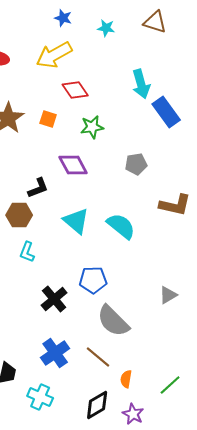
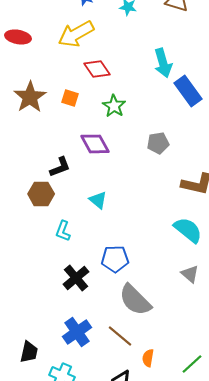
green star: (92, 127) -> (114, 106), turned -30
cyan triangle: (76, 221) -> (98, 200), size x0.7
cyan semicircle: (121, 226) -> (188, 230), moved
cyan L-shape: (27, 252) -> (63, 231), moved
gray triangle: (168, 295) -> (190, 274), turned -48

